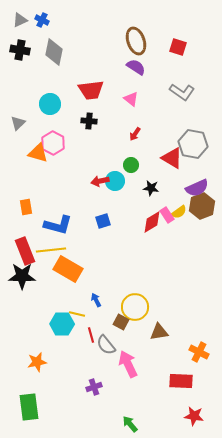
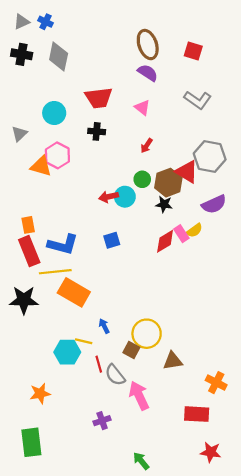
brown hexagon: (202, 206) -> (168, 183), moved
red rectangle: (25, 251) -> (29, 251), moved

